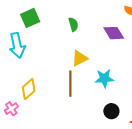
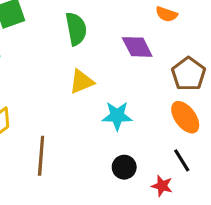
green semicircle: (73, 24) -> (76, 29), size x1.5
brown line: (70, 84) -> (41, 156), moved

